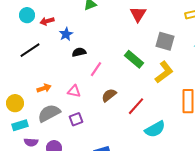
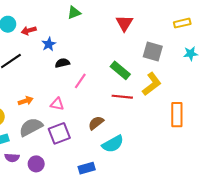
brown semicircle: (109, 95) -> (96, 123), moved
red line: (136, 106) -> (122, 97), moved, turned 54
purple square: (76, 119) -> (59, 133), size x1.5
cyan semicircle: (155, 129) -> (113, 144), moved

